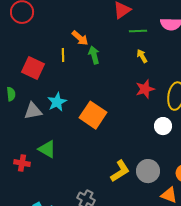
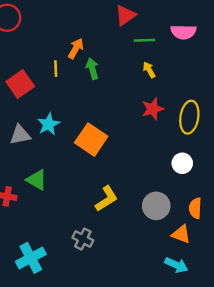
orange arrow: (80, 38) -> (76, 49), turned -102
red square: (33, 68) -> (20, 84), turned 30
white circle: (163, 126) -> (182, 163), moved
yellow L-shape: (120, 171) -> (107, 199), moved

